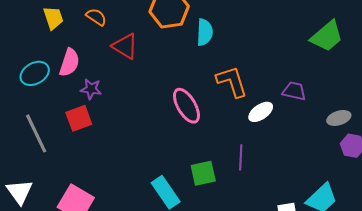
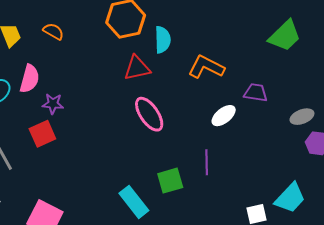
red triangle: (125, 46) -> (137, 68), moved, turned -40
orange L-shape: (232, 82) -> (206, 67), moved, turned -42

